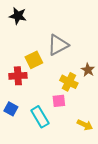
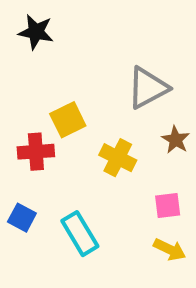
gray triangle: (58, 45) -> (148, 88), moved
yellow cross: (69, 82) -> (118, 158), moved
pink square: (59, 101) -> (168, 206), moved

